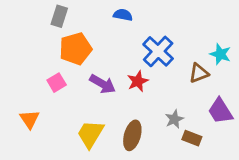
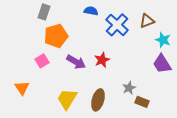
blue cross: (158, 51) -> (117, 25), moved
brown triangle: (199, 73) -> (147, 21), moved
purple trapezoid: (220, 111) -> (162, 64), moved

